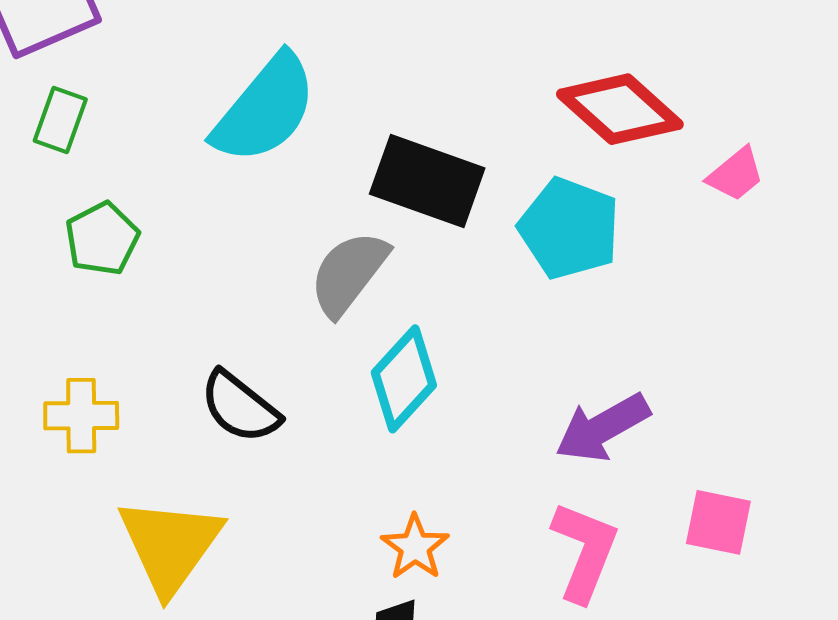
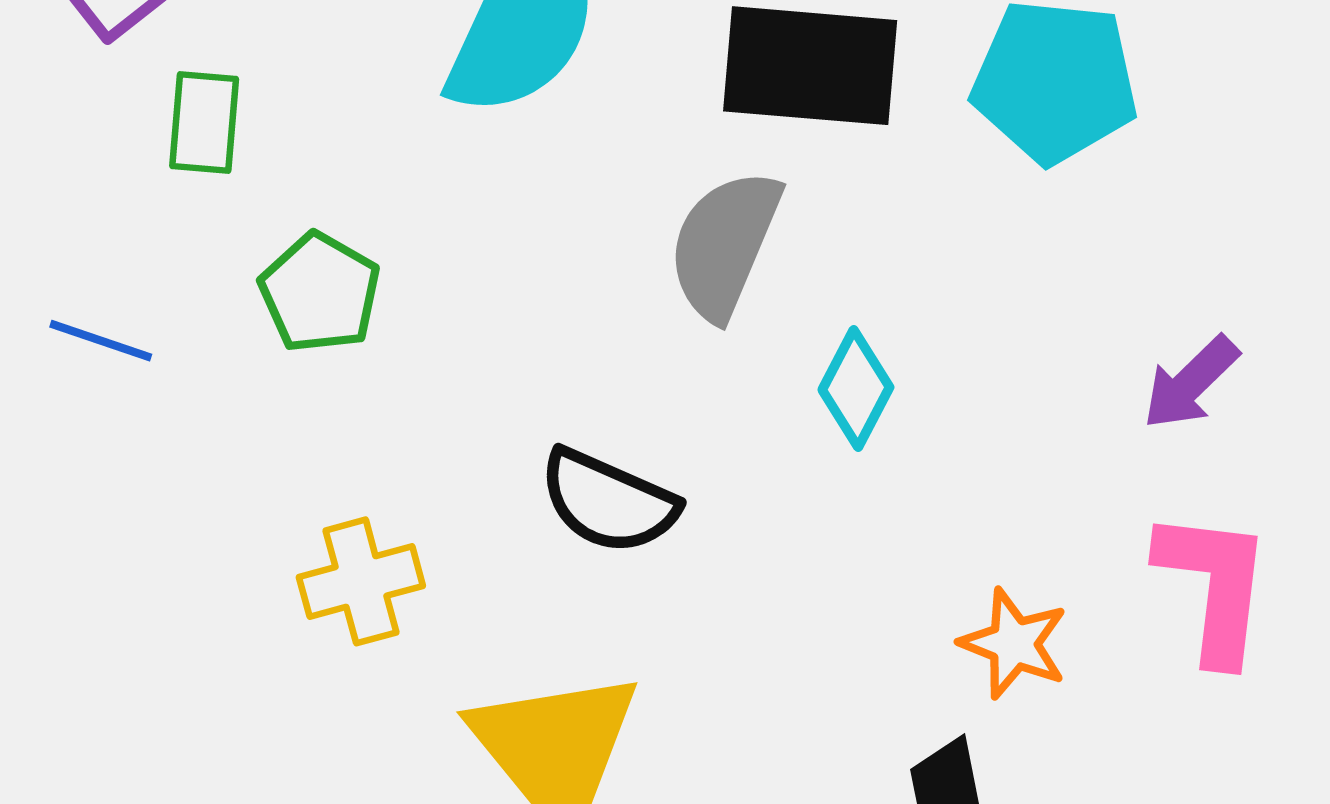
cyan diamond: (404, 379) -> (856, 388), size x0.7
purple arrow: (603, 428) -> (1191, 383), size x0.7
orange star: (415, 547) -> (1014, 644), moved

